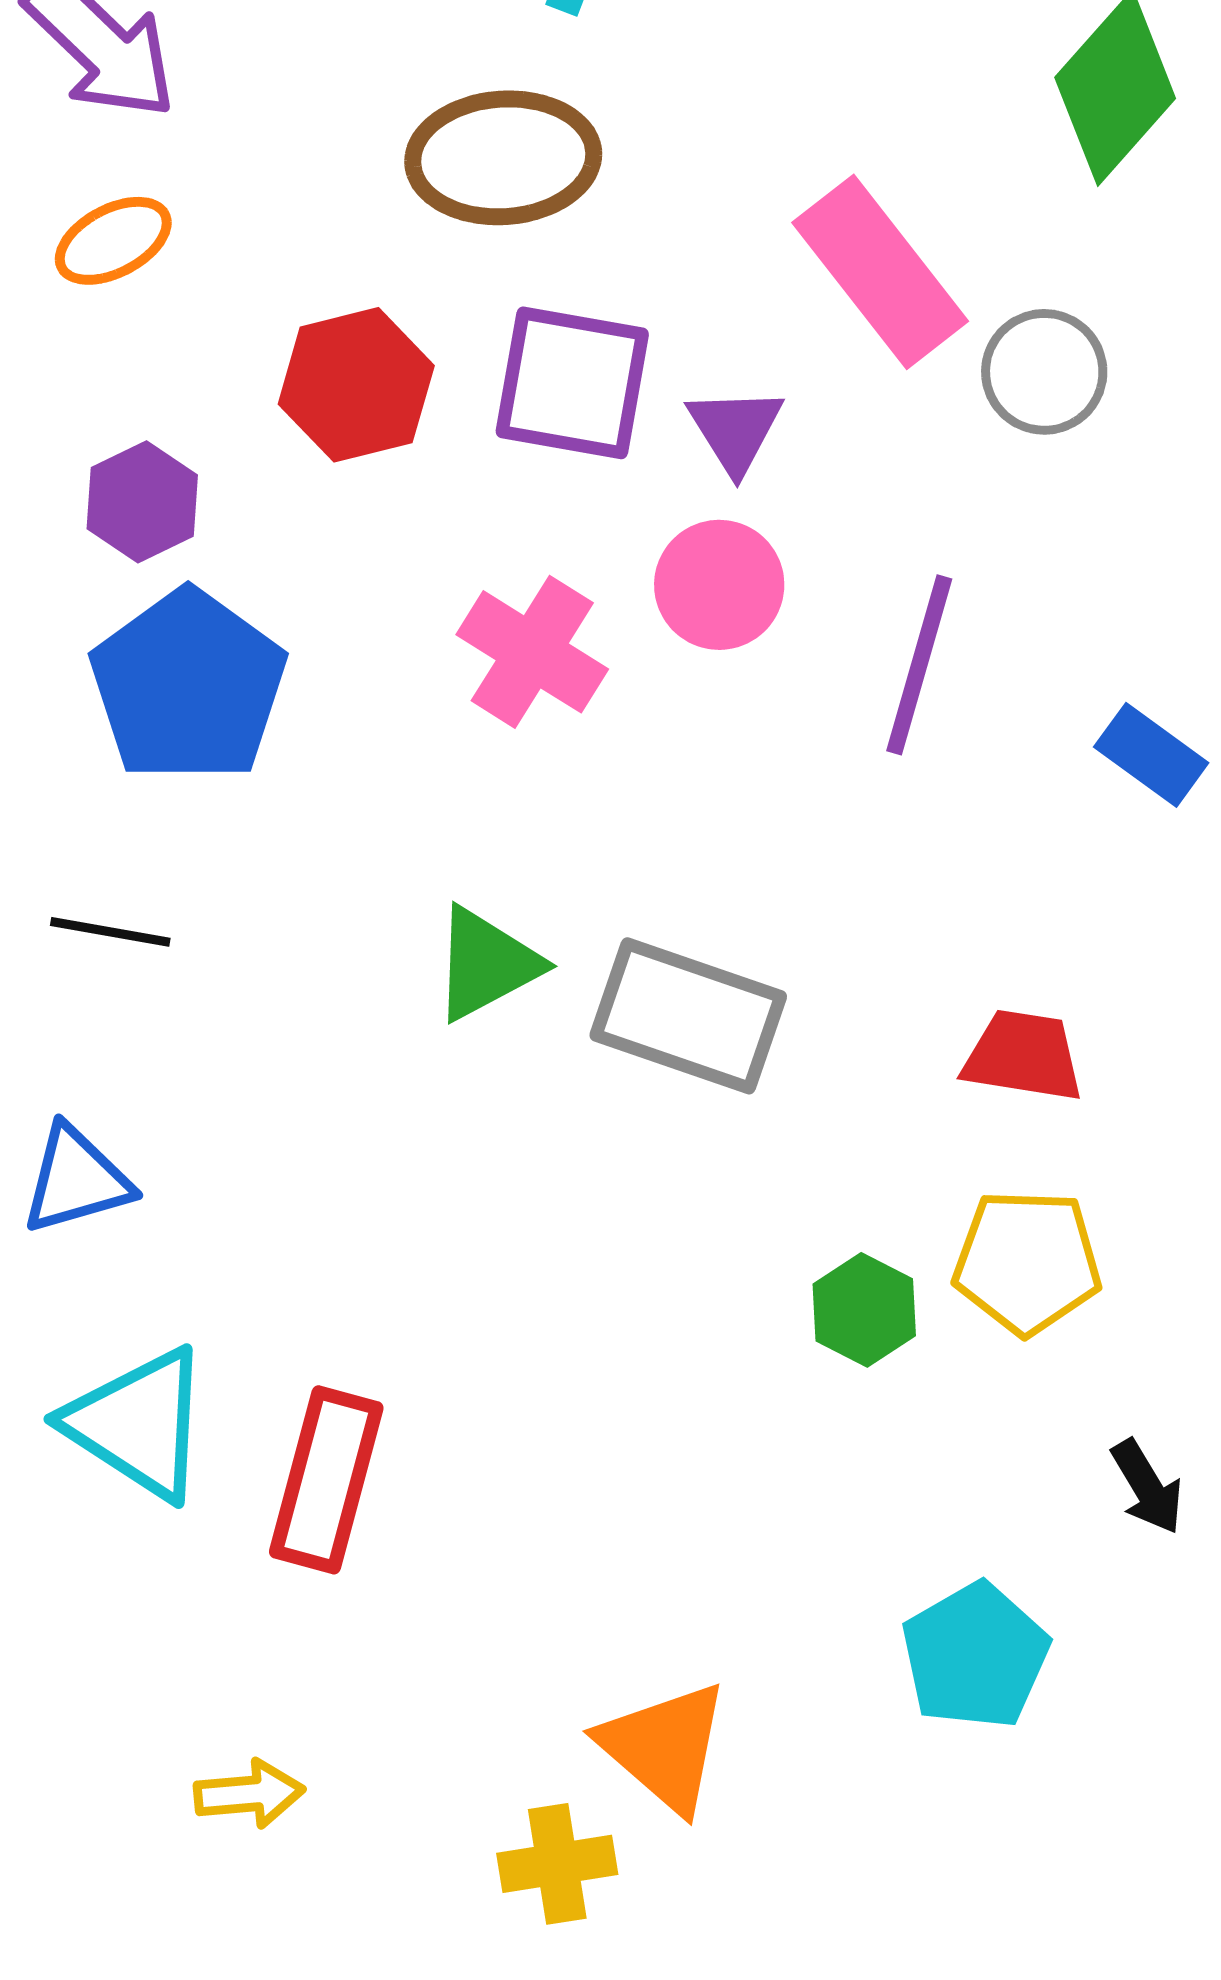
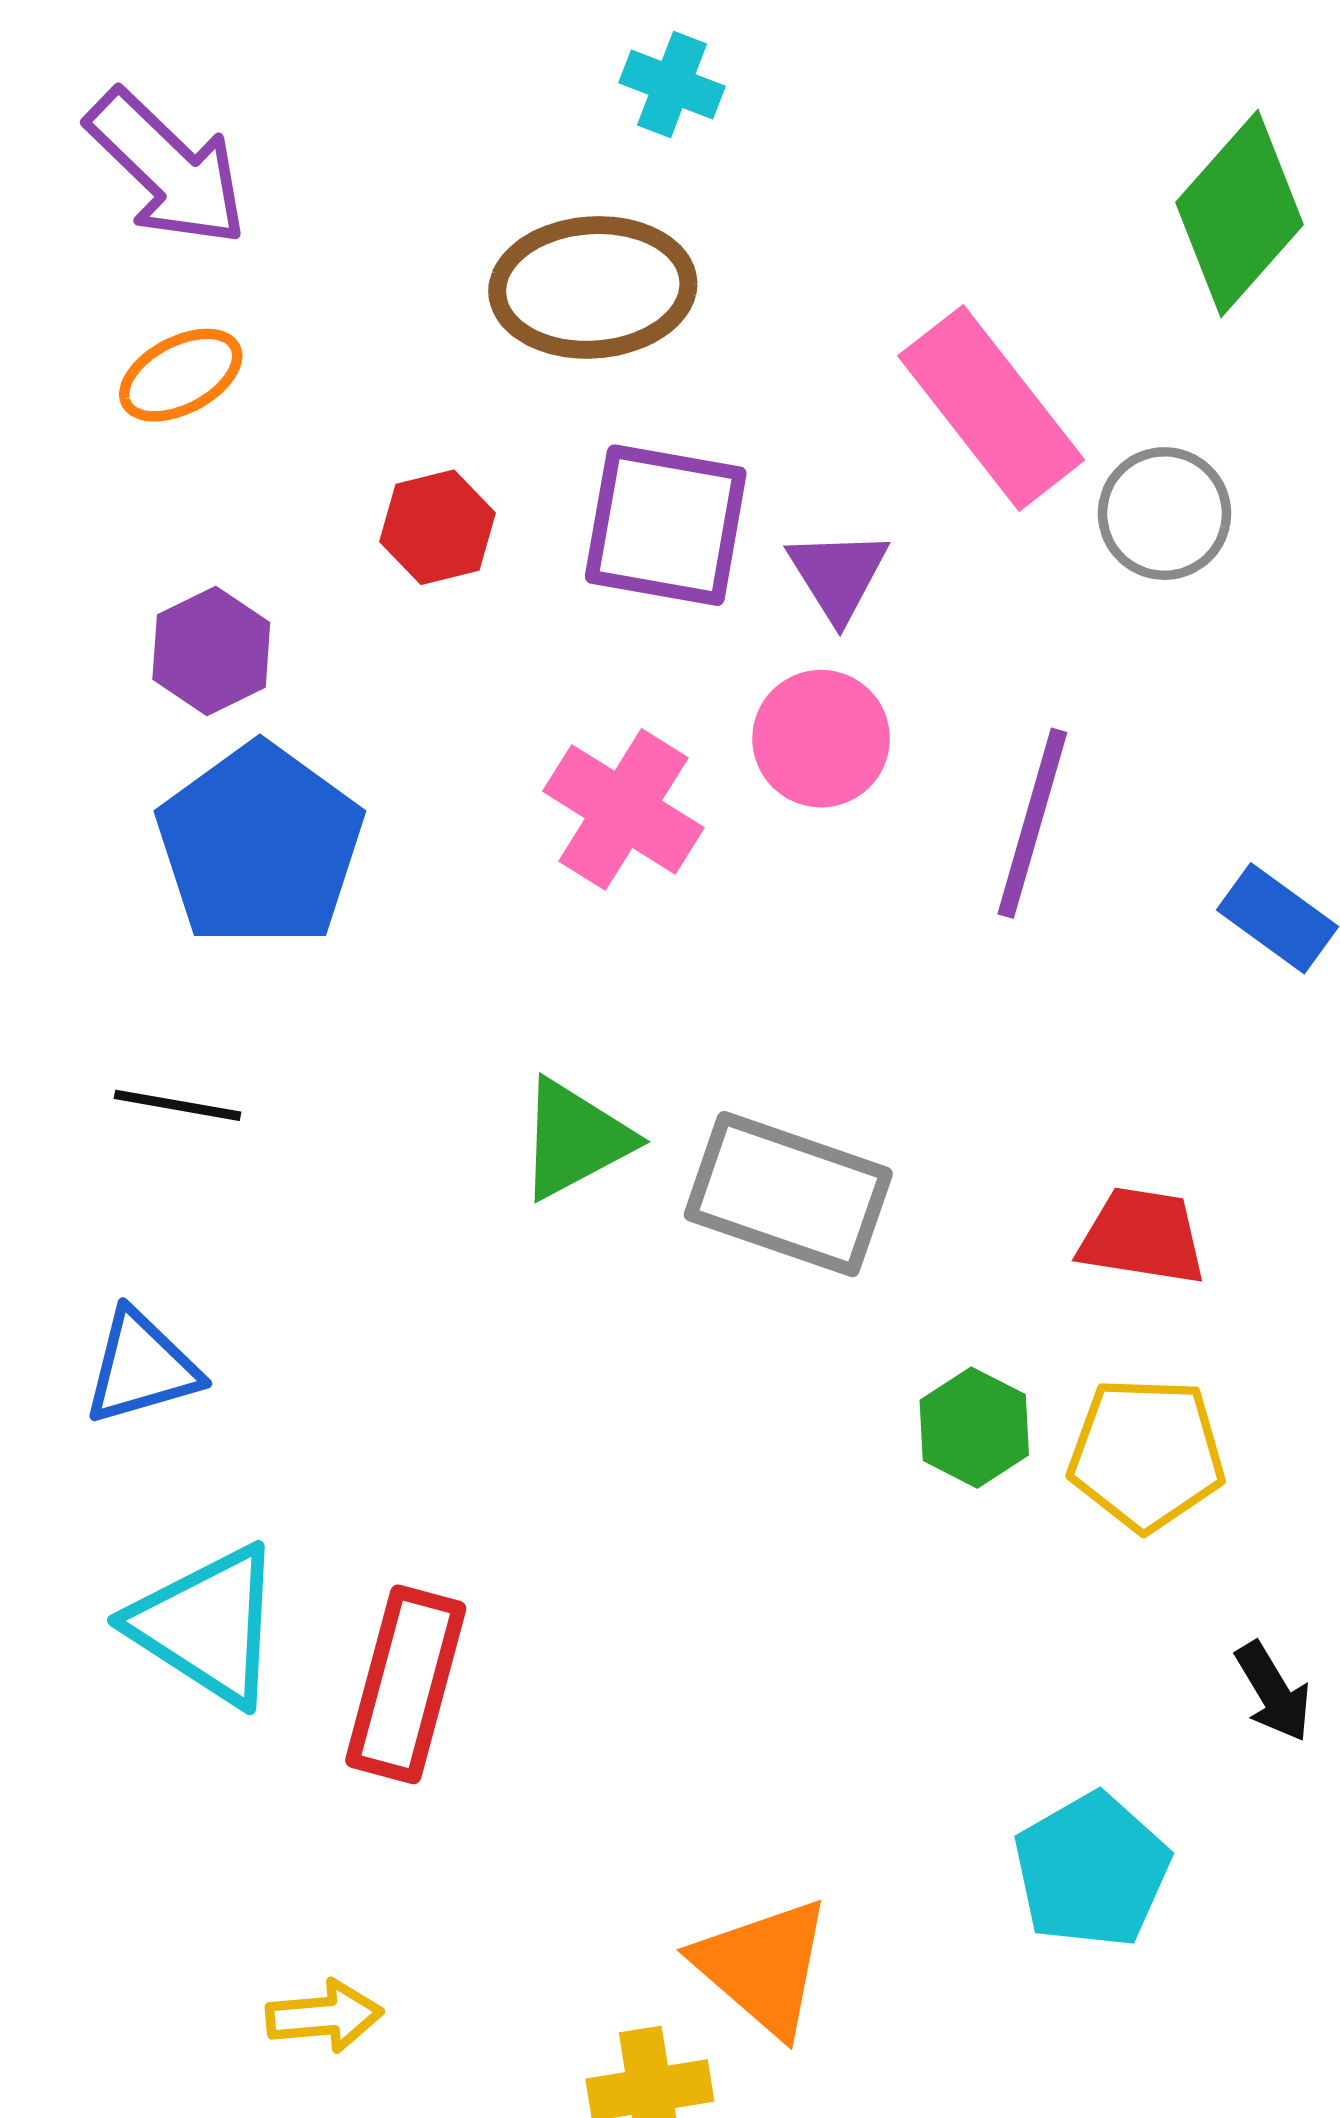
red hexagon: (356, 385) -> (437, 527), size x0.7
green hexagon: (864, 1310) -> (974, 1428), moved

